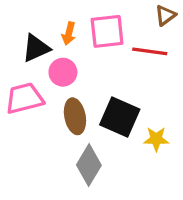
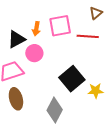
brown ellipse: (75, 116) -> (16, 99), moved
black square: (120, 117) -> (72, 79), turned 30

